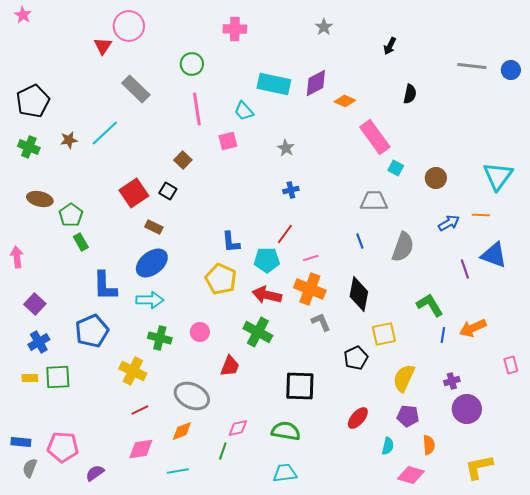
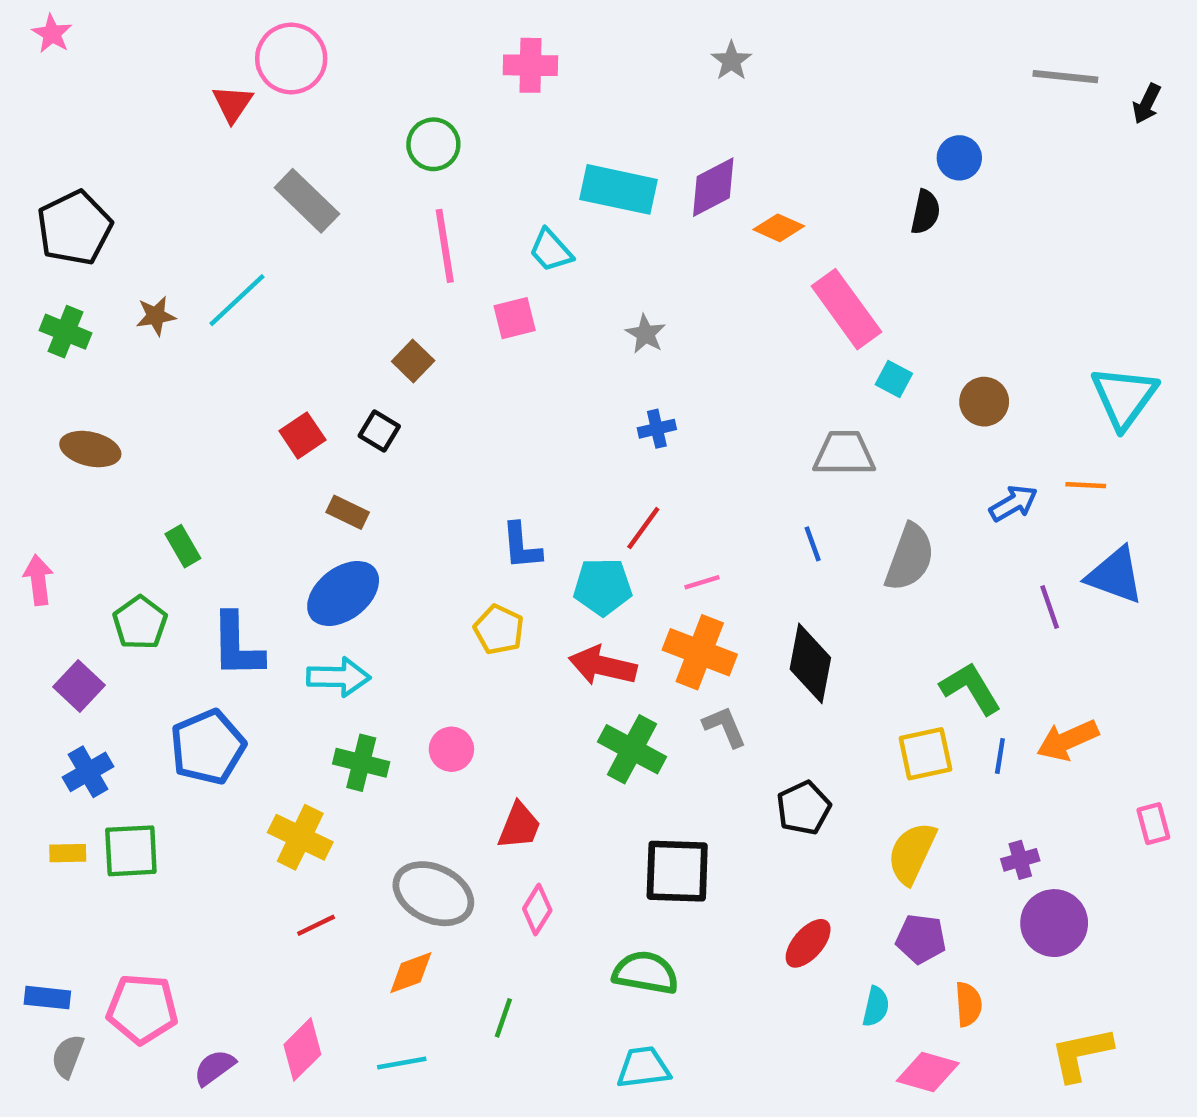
black arrow: (390, 46) -> (1147, 104), moved
gray line: (472, 66) -> (1065, 77), moved
blue circle: (511, 70) -> (959, 158), moved
red square: (134, 193) -> (302, 435), size x0.7
green pentagon: (71, 215) -> (140, 623), moved
yellow pentagon: (221, 279) -> (499, 630), size x0.7
green cross: (258, 332) -> (632, 749), moved
yellow square: (384, 334) -> (925, 754), moved
pink diamond: (238, 428) -> (537, 909), moved, turned -45
pink diamond: (141, 449) -> (302, 1049), moved, turned -36

